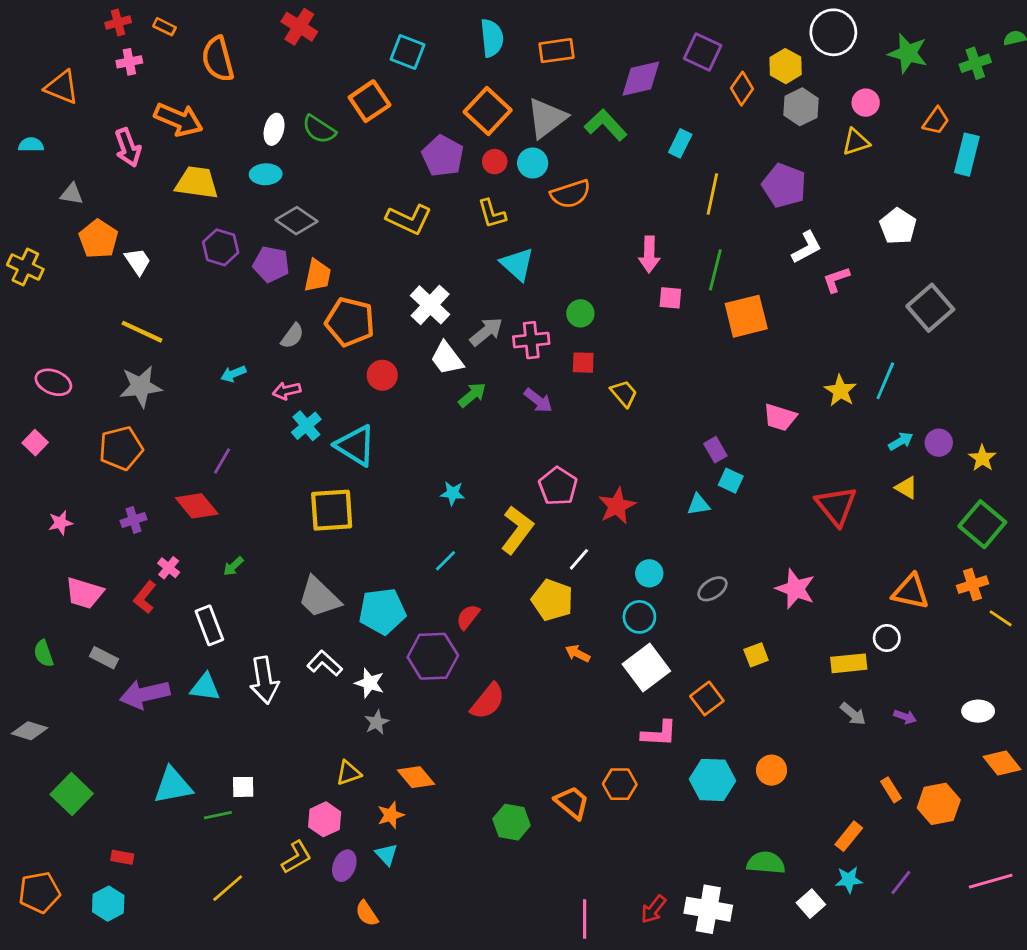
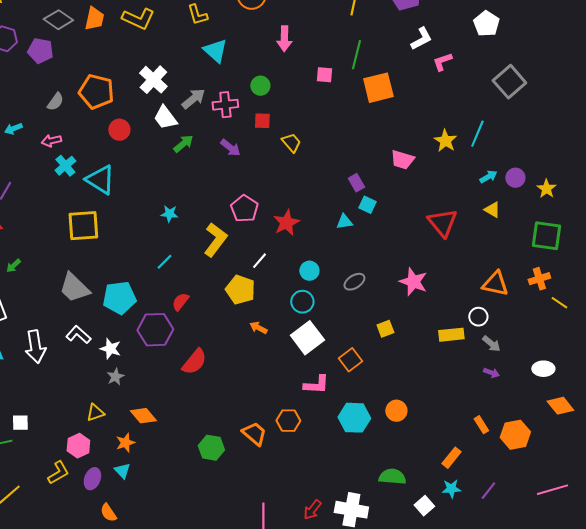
pink arrow: (649, 254) -> (284, 39), moved
orange trapezoid: (318, 275) -> (94, 19), moved
green square: (982, 524) -> (546, 236), turned -32
gray arrow: (853, 714) -> (491, 344), moved

